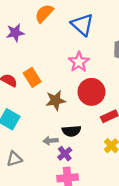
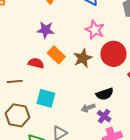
purple star: (15, 33) -> (46, 30), moved, turned 30
brown star: (56, 100) -> (83, 58), moved

